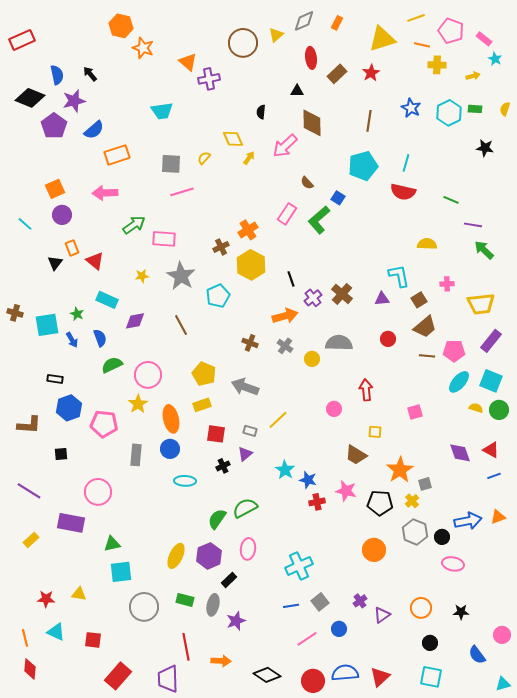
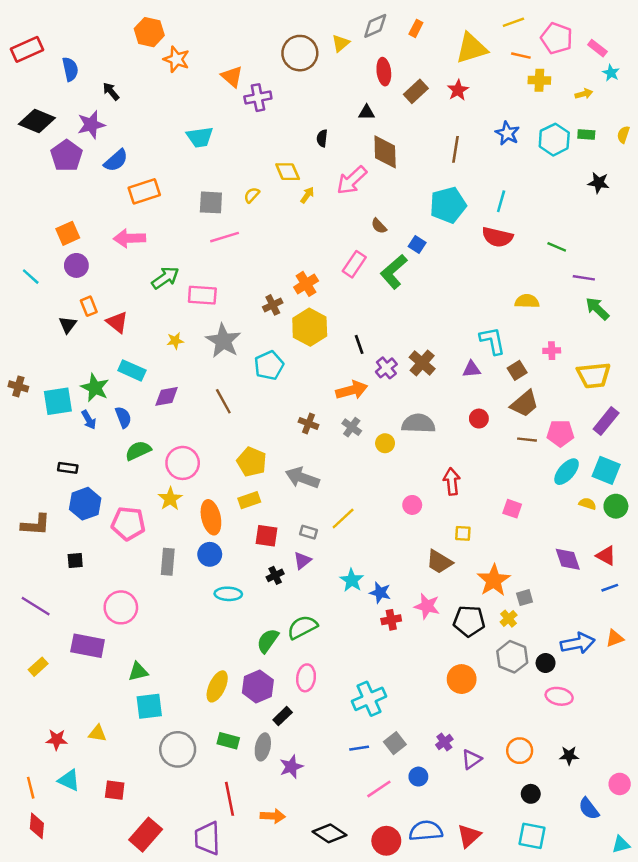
blue semicircle: (57, 75) -> (70, 69), moved
green star: (77, 314) -> (95, 388), size x1.6
pink square: (415, 412) -> (512, 509), turned 35

